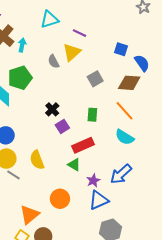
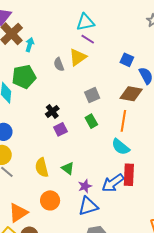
cyan triangle: (49, 19) -> (85, 22), moved
gray square: (95, 79) -> (92, 95), moved
orange line: (124, 111) -> (123, 121), turned 45
green rectangle: (92, 115) -> (91, 121), turned -40
red rectangle: (83, 145) -> (129, 175), moved, turned -70
yellow semicircle: (37, 160) -> (42, 168), moved

